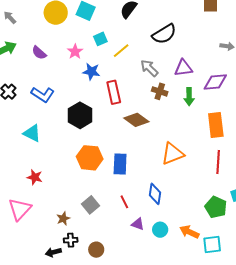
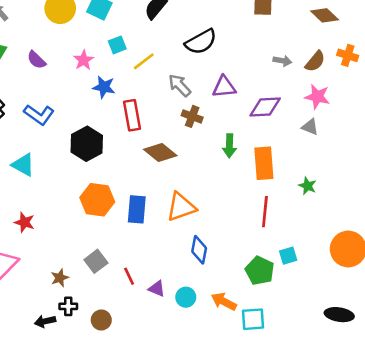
green arrow: (189, 97) -> (229, 146), moved
orange triangle: (173, 154) -> (181, 207), moved
blue diamond: (155, 194) -> (199, 250), moved
red line: (124, 202) -> (129, 276), moved

